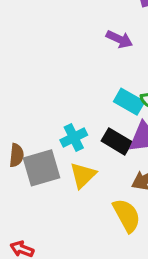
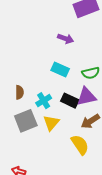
cyan rectangle: (129, 102) -> (60, 69), moved
brown semicircle: (17, 155) -> (19, 92), moved

